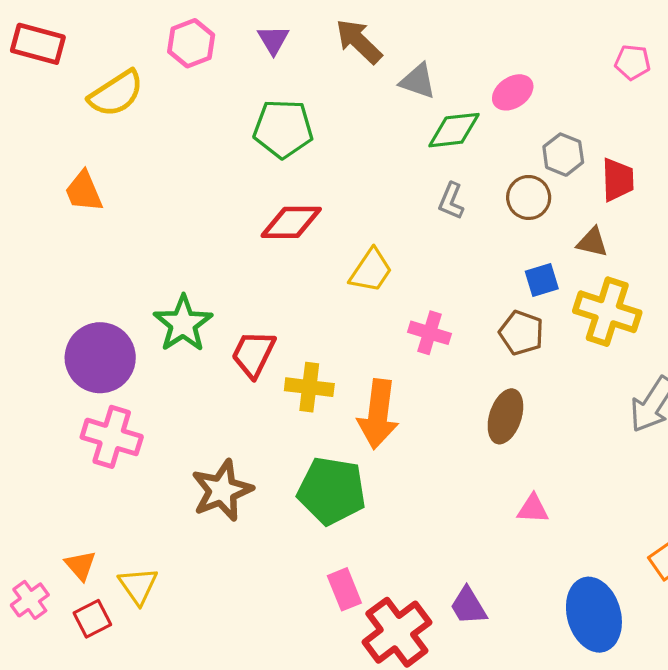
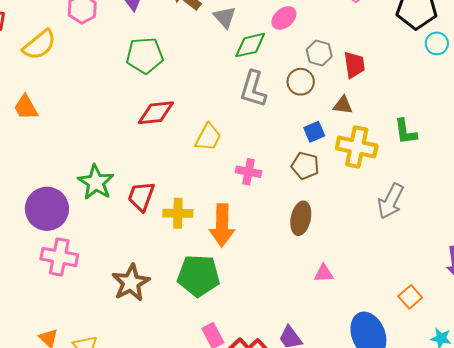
gray triangle: (418, 81) -> (225, 17), turned 35
gray L-shape: (451, 201) -> (253, 89), size x1.6

